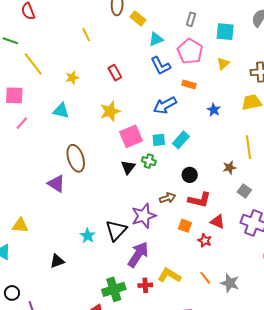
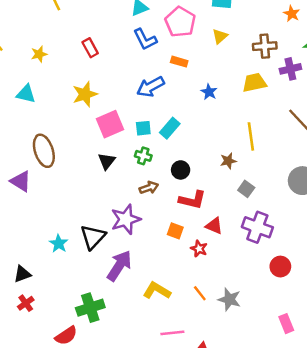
green cross: (149, 161) -> (143, 156), moved
brown arrow: (167, 198) -> (149, 188), moved
red cross: (145, 285) -> (26, 303), moved, turned -32

